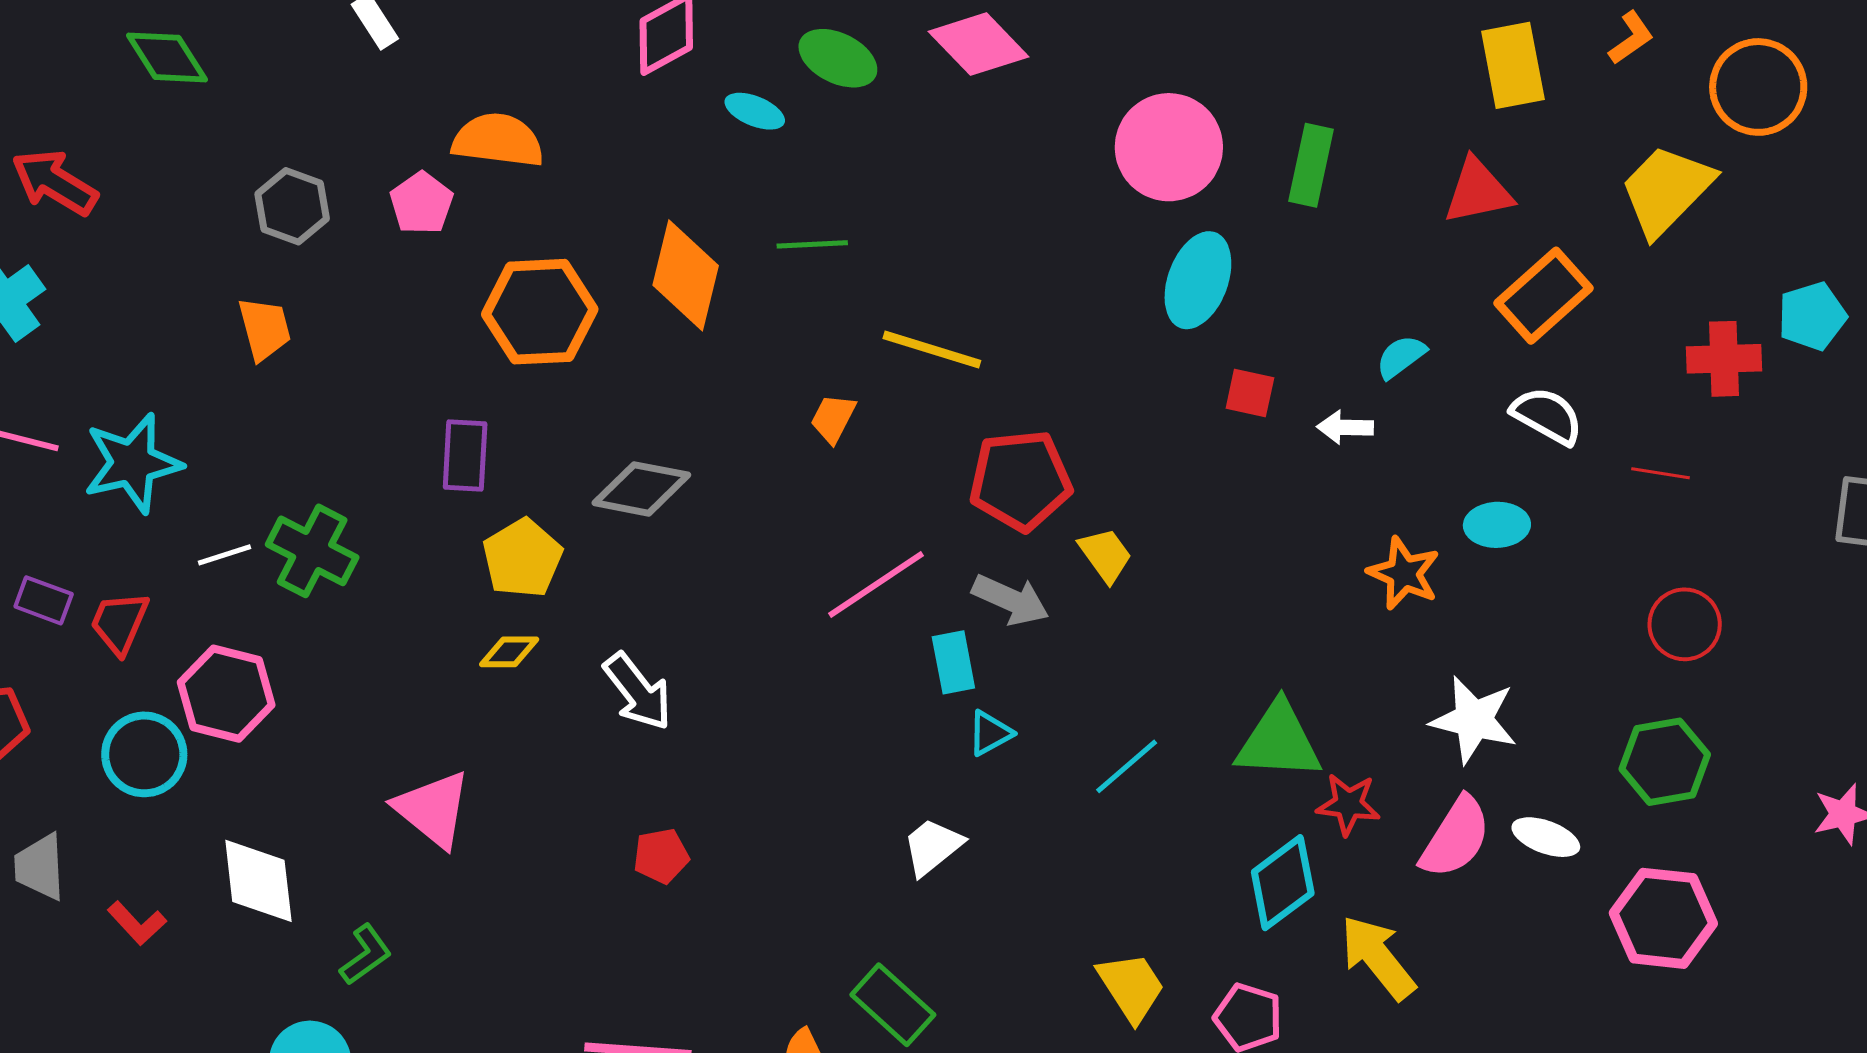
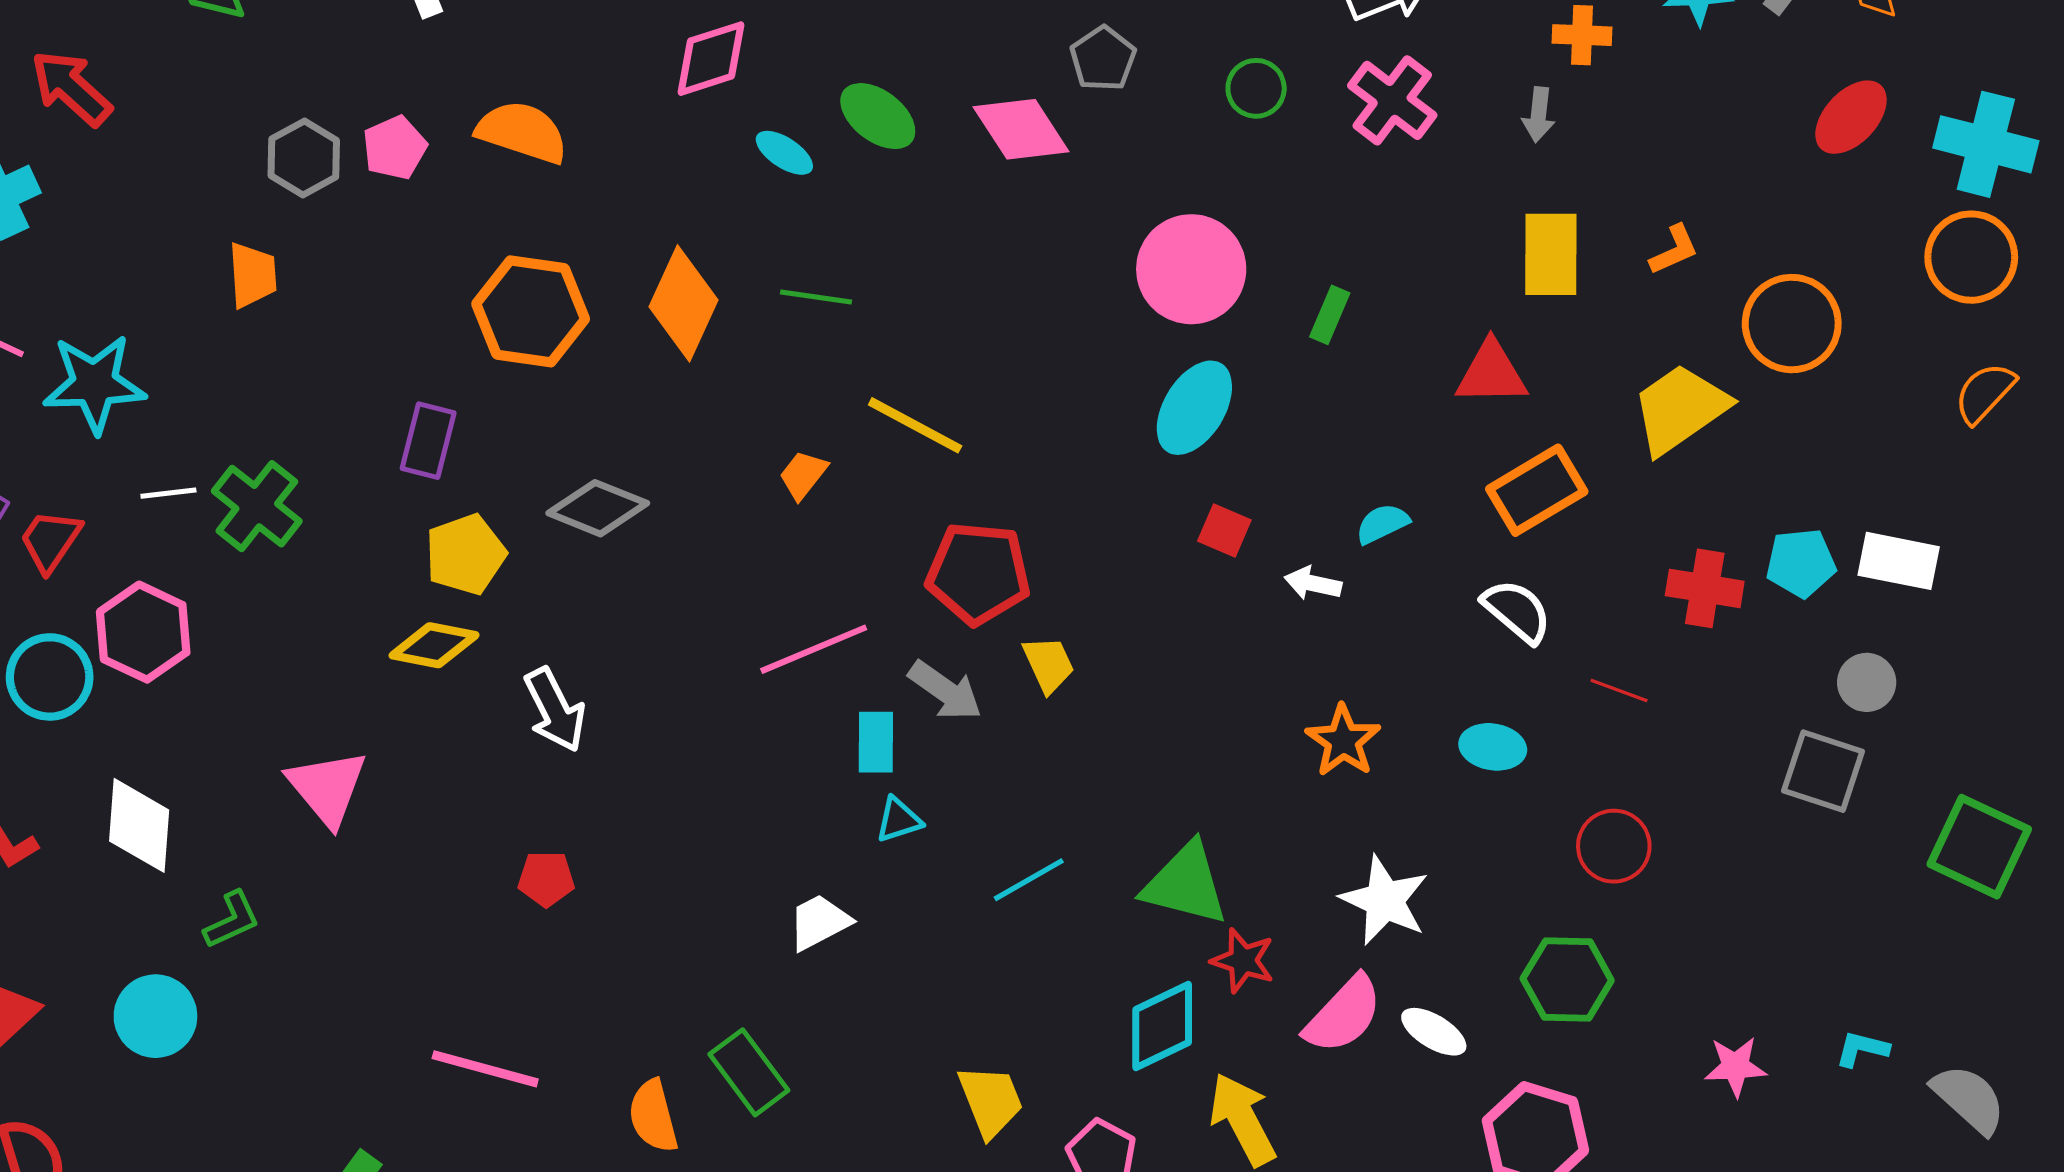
green rectangle: (1311, 165) -> (1330, 315), size x0.7
pink pentagon: (422, 203) -> (395, 148), moved
cyan ellipse: (1497, 525) -> (1493, 747), moved
yellow diamond: (509, 652) -> (434, 645), size x1.4

